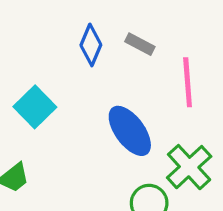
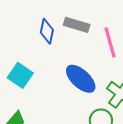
gray rectangle: (140, 44) -> (77, 25), size x1.4

